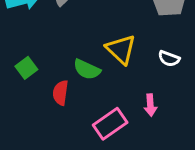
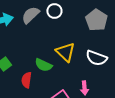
white semicircle: (169, 59) -> (96, 58), size x1.5

